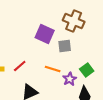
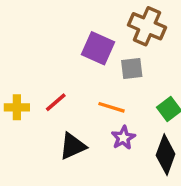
purple star: (70, 79) -> (123, 138), moved

